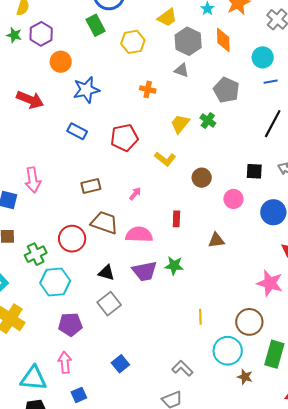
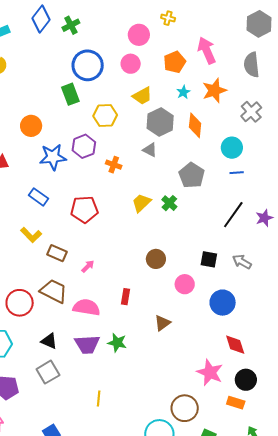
purple hexagon: (41, 34) -> (84, 146), moved
yellow L-shape: (165, 159) -> (31, 235), moved
brown rectangle: (91, 186) -> (57, 253), moved, turned 30
brown triangle: (216, 240) -> (162, 323), turned -36
yellow line: (200, 317) -> (99, 398), moved

